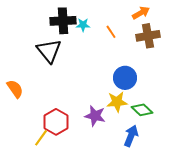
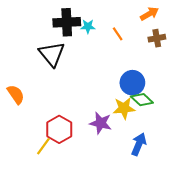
brown cross: (148, 36) -> (157, 38), size x0.7
green diamond: (142, 110) -> (142, 100), moved

